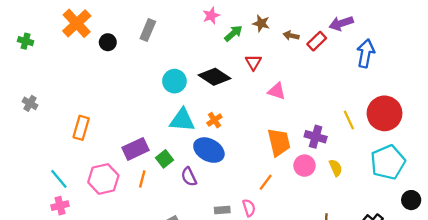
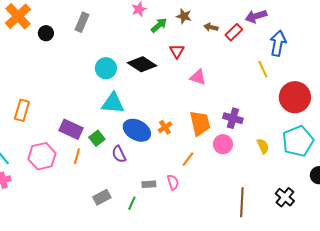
orange cross: (214, 120) -> (165, 127), moved
yellow line: (349, 120) -> (263, 69), moved
purple rectangle: (136, 149) -> (71, 129), turned 50
yellow semicircle: (336, 168) -> (263, 146), moved

